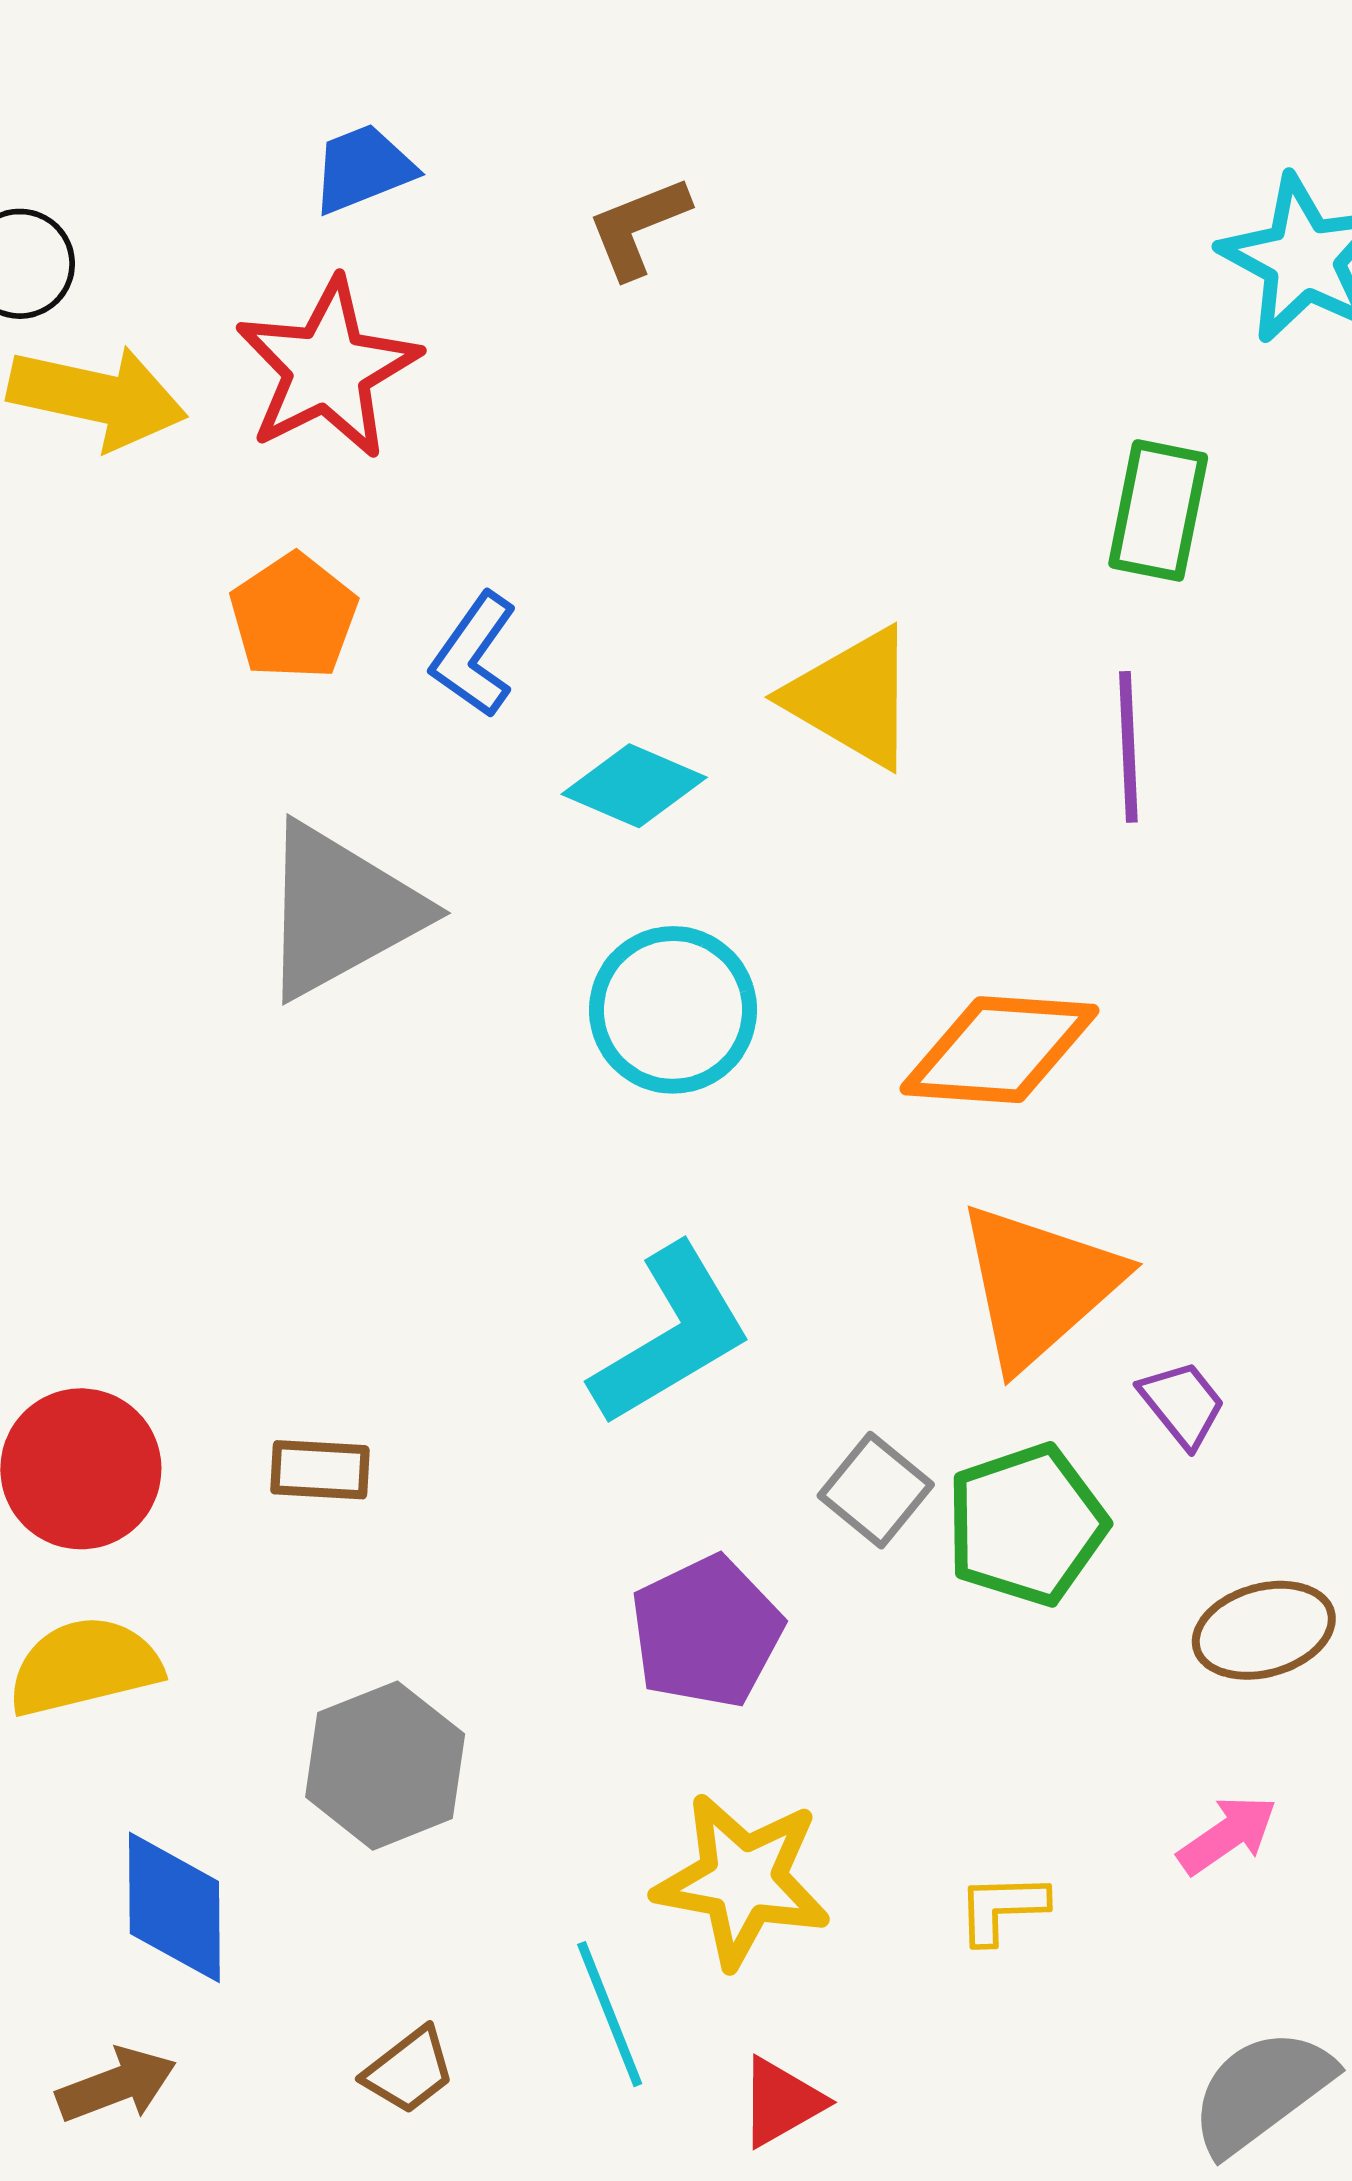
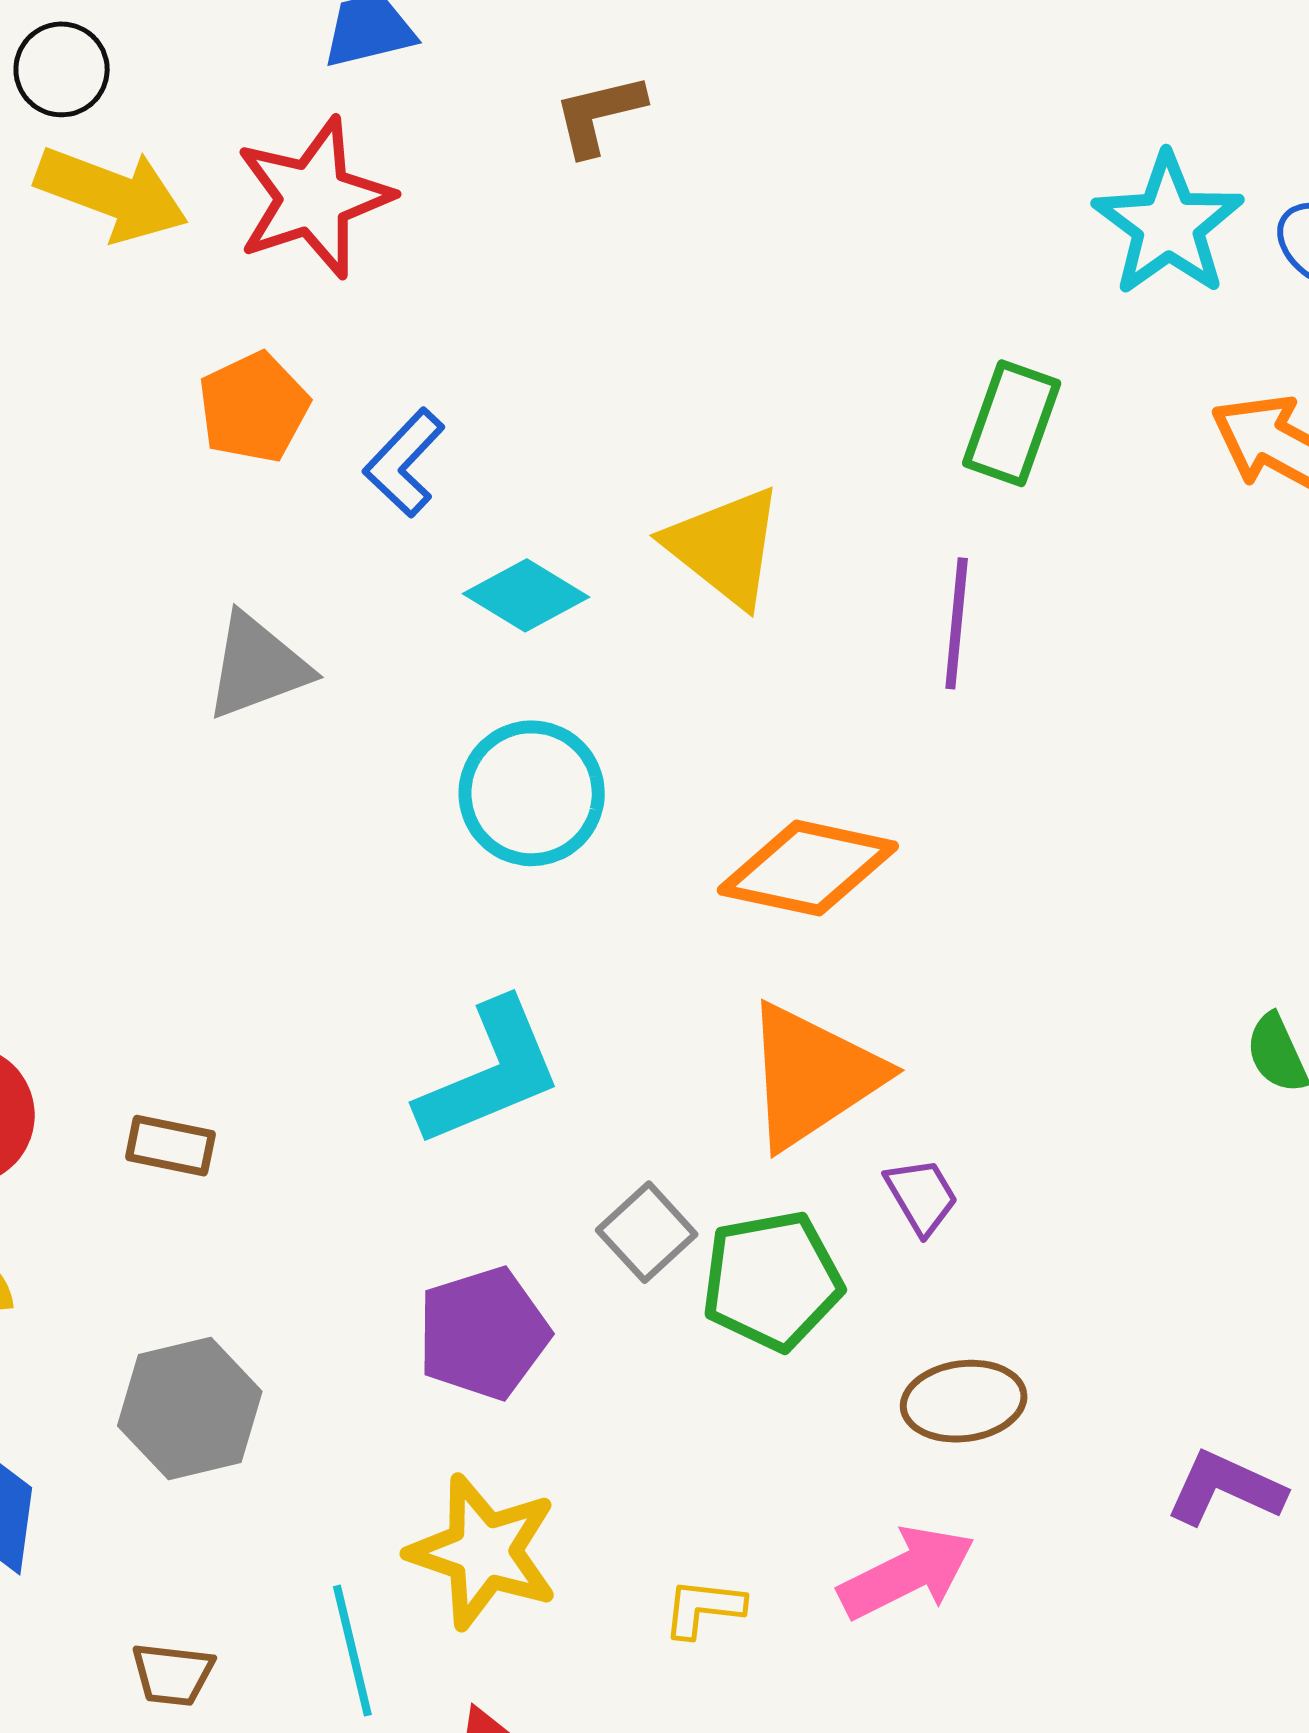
gray triangle: (340, 911) -> (257, 666), size x0.7
pink arrow: (1227, 1835) -> (907, 1573), size x1.5
brown trapezoid: (409, 2071) -> (173, 1674), turned 36

